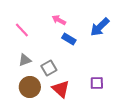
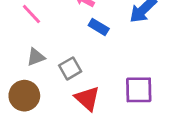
purple square: (97, 83) -> (139, 90), size x1.5
brown circle: (30, 87) -> (24, 96), moved

